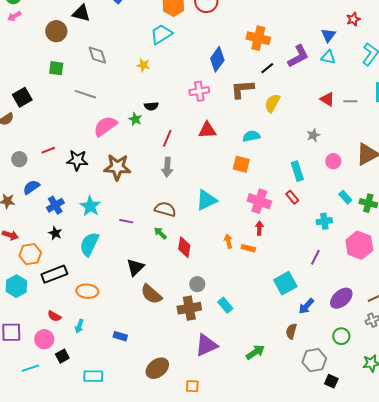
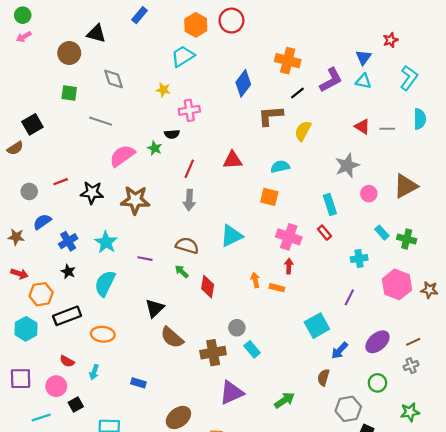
pink cross: (199, 91) -> (189, 110), moved
gray star: (313, 135) -> (347, 165), size x1.6
gray circle: (197, 284) -> (237, 328), moved

